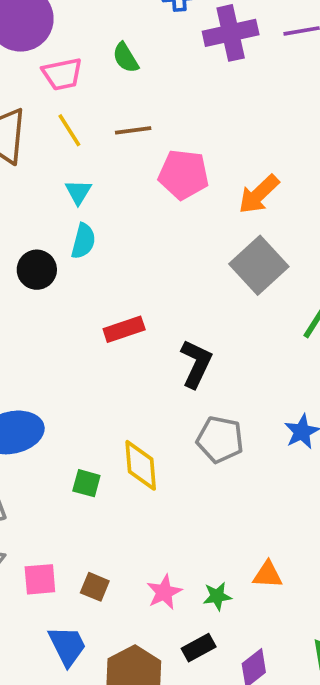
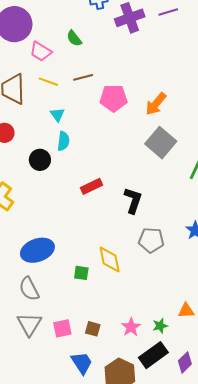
pink trapezoid: (62, 74) -> (41, 51), turned 50
yellow line: (69, 130) -> (48, 82), turned -30
black rectangle: (199, 648) -> (153, 355), size x1.6

